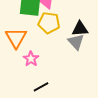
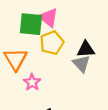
yellow pentagon: (49, 23) -> (52, 43), turned -30

